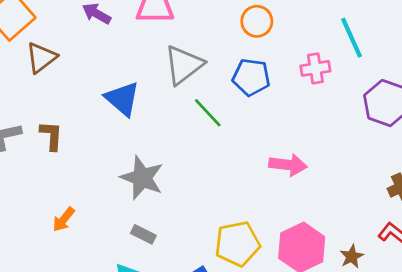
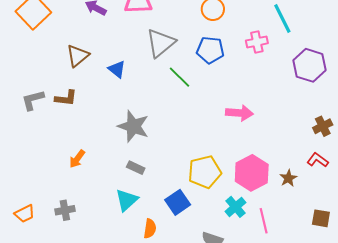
brown triangle: (41, 58) -> (78, 56), moved
blue triangle: (122, 99) -> (117, 69), size x0.7
brown L-shape: (51, 136) -> (66, 98), turned 95

